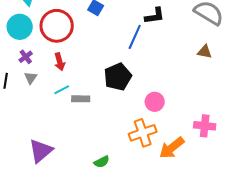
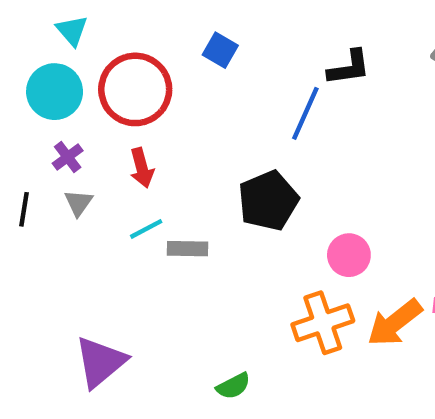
orange arrow: (172, 148) -> (395, 323), moved

